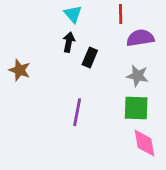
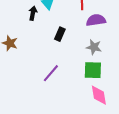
black arrow: (69, 42) -> (33, 13), moved
purple line: (77, 112) -> (51, 73), turned 30

